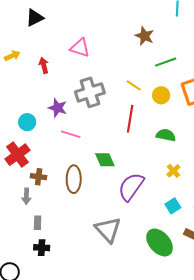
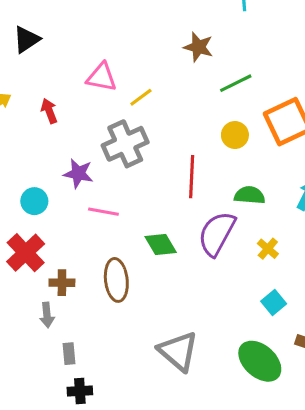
yellow line: (134, 85) -> (141, 97), moved, turned -63
purple semicircle: (131, 187) -> (217, 234), moved

